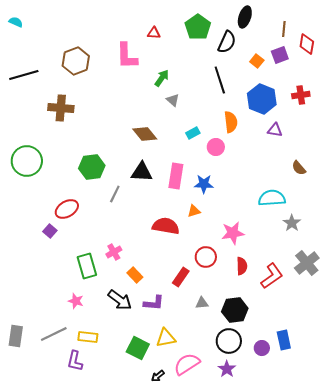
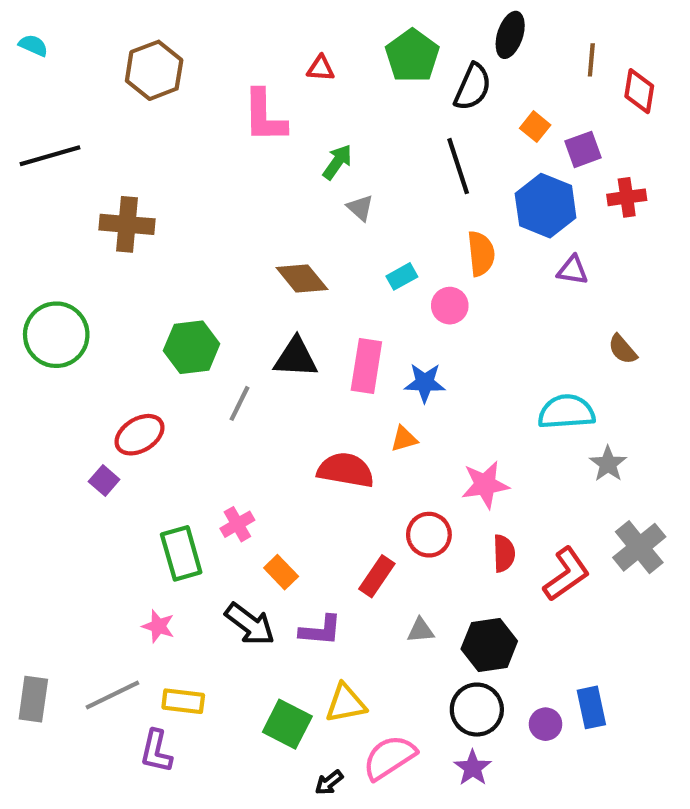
purple square: (280, 55) -> (583, 149), moved
brown hexagon: (76, 61) -> (154, 70), moved

